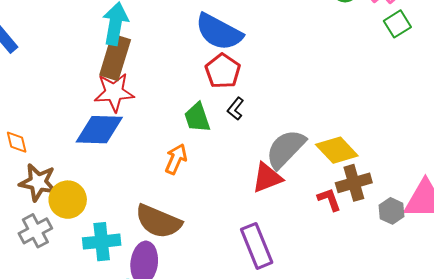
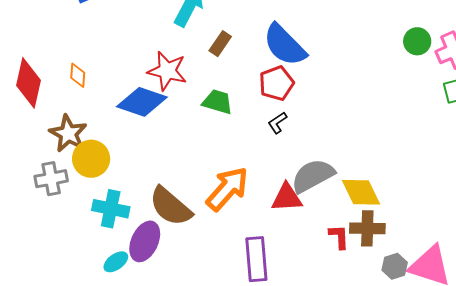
brown rectangle: (115, 57) -> (220, 44), moved, size x0.6
green trapezoid: (197, 117) -> (218, 102), moved, turned 108
orange diamond: (17, 142) -> (78, 75), moved
orange arrow: (176, 159) -> (227, 189), moved, size x1.6

